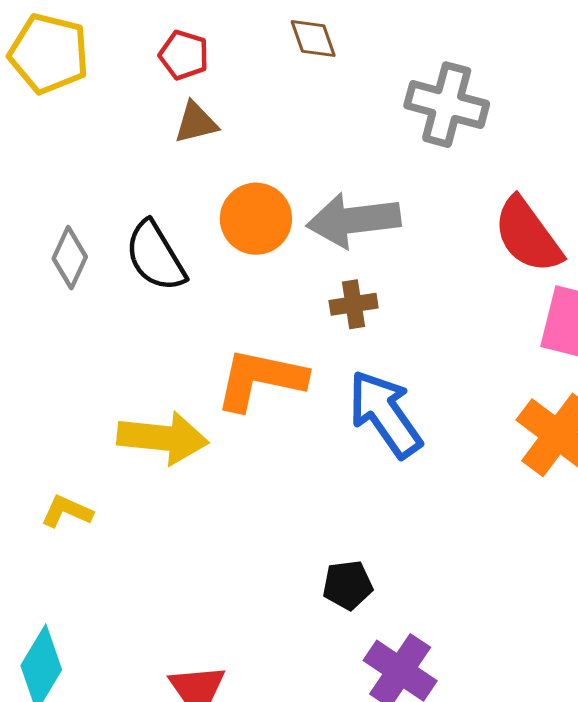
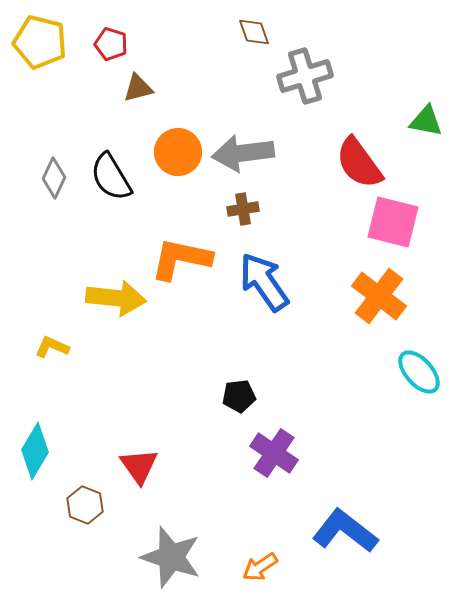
brown diamond: (313, 39) -> (254, 32), moved
red pentagon: (184, 55) -> (111, 44), moved
gray cross: (447, 105) -> (305, 76), turned -32

